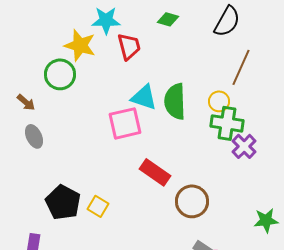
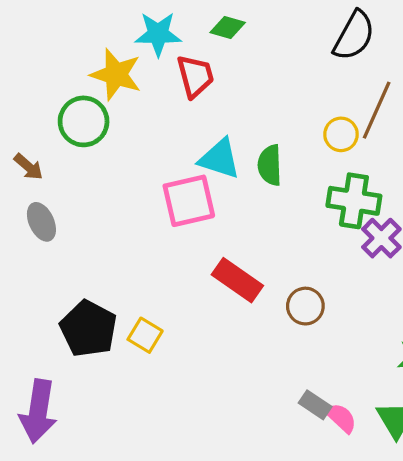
green diamond: (168, 19) -> (228, 28), moved
green semicircle: (175, 101) -> (270, 165), size x0.7
yellow circle: (219, 101) -> (341, 134), moved
brown circle: (192, 201) -> (305, 306), moved, size x0.7

